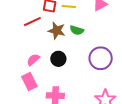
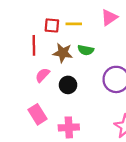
red line: (32, 22) -> (34, 45), turned -60
pink semicircle: (33, 60) -> (42, 75), moved

